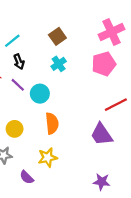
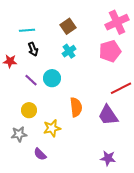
cyan line: (12, 41) -> (27, 30), turned 35
purple line: (18, 85) -> (31, 80), moved
orange semicircle: (52, 123) -> (76, 107), moved
yellow star: (48, 157) -> (52, 128), moved

